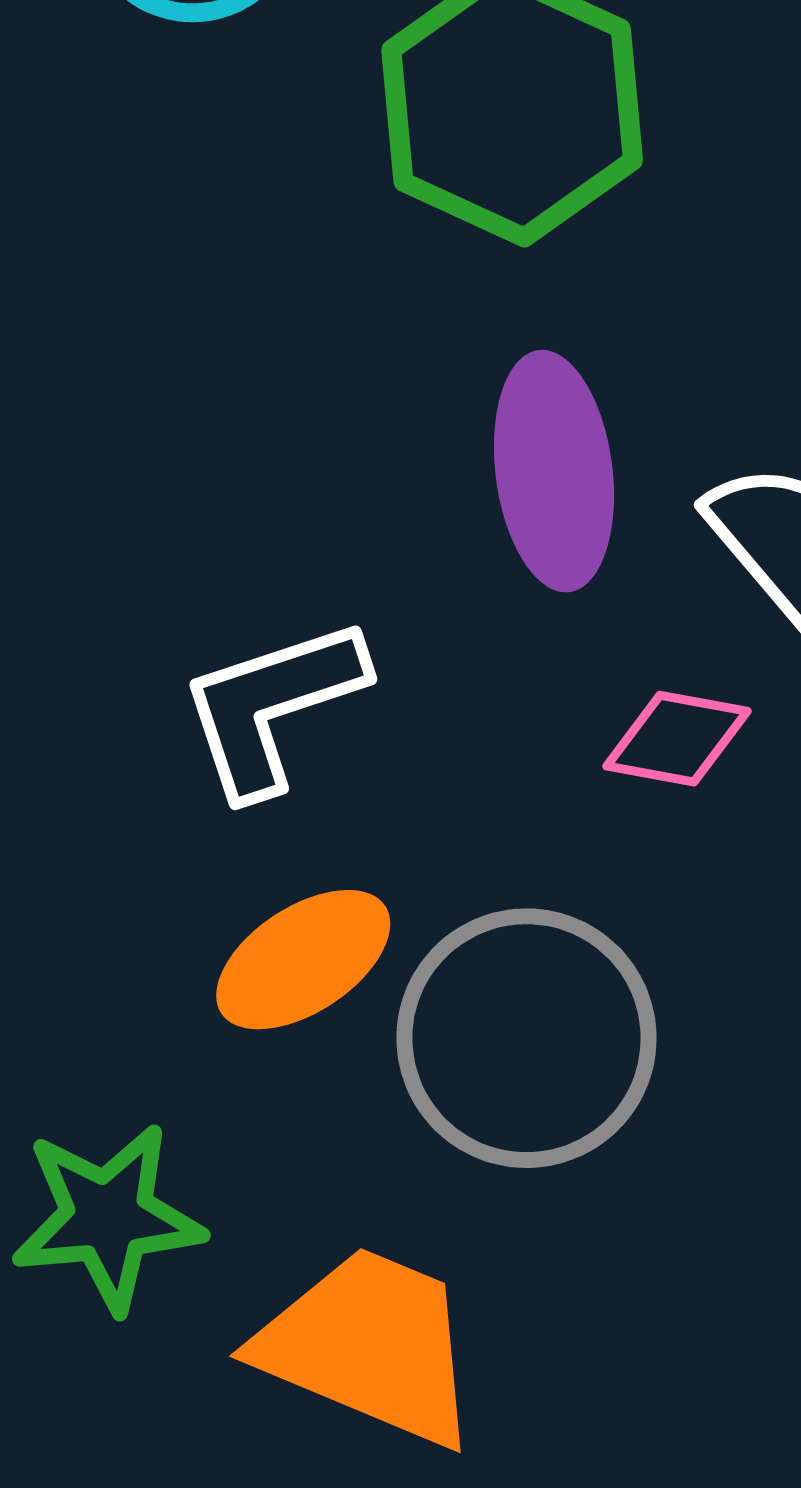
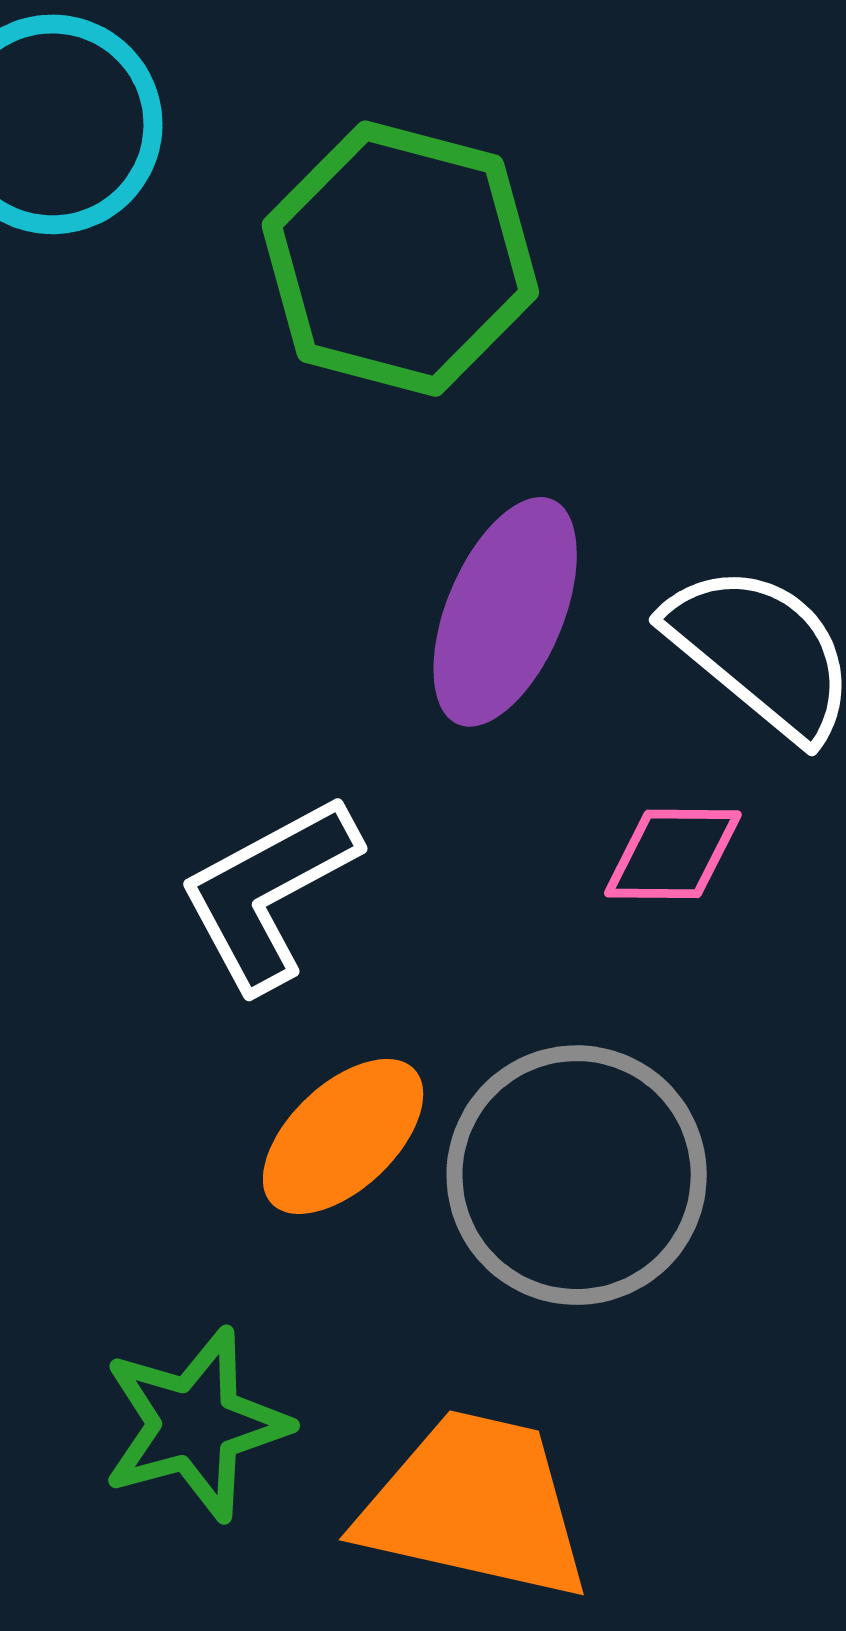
purple ellipse: (554, 471) -> (505, 612), turned 40

